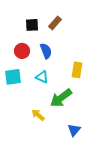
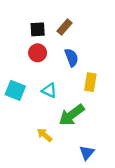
red circle: (22, 51) -> (38, 53), moved
blue semicircle: (46, 51) -> (72, 57), moved
cyan square: (13, 77) -> (15, 90), turned 30

